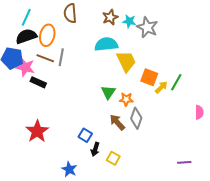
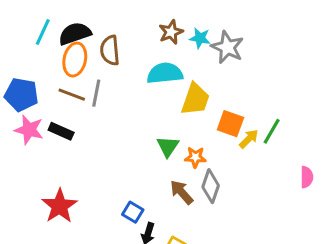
brown semicircle: (70, 13) -> (110, 50), moved
black semicircle: (26, 36) -> (75, 34), moved
yellow trapezoid: (126, 61) -> (195, 99), turned 45
pink star: (25, 67) -> (29, 130), moved

